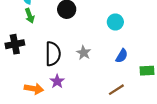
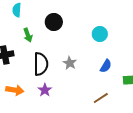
green arrow: (30, 16) -> (28, 35), moved
orange arrow: (34, 89) -> (15, 90), moved

